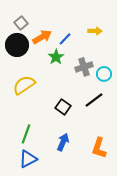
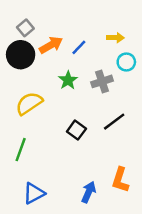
green star: (56, 57) -> (68, 80), moved
cyan circle: (104, 74) -> (126, 62), moved
green line: (26, 134) -> (21, 150), moved
blue arrow: (63, 142) -> (89, 192), moved

